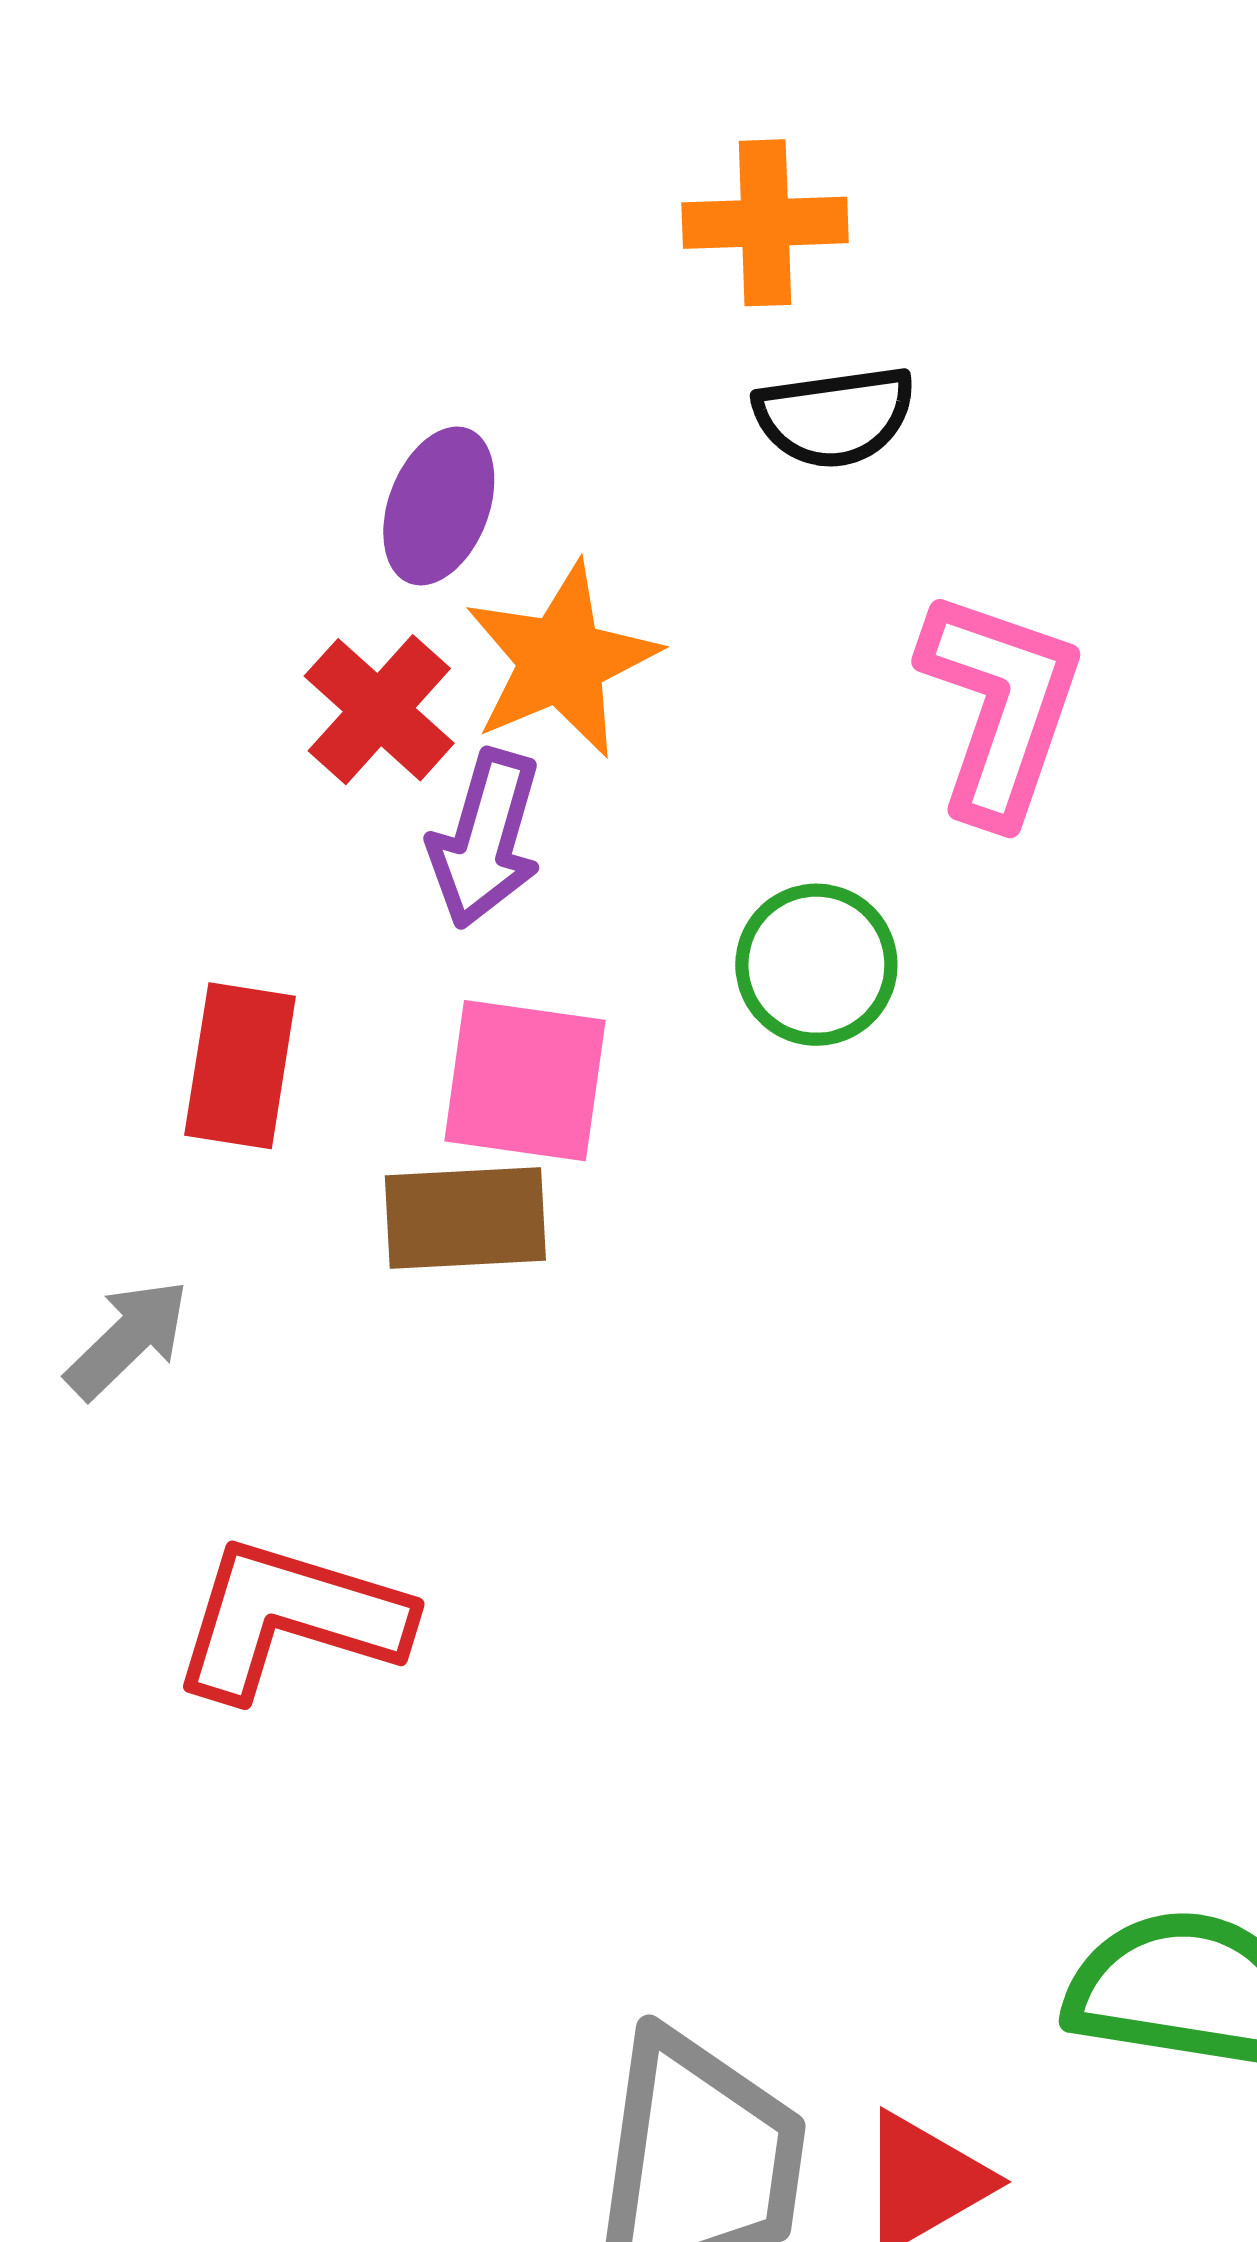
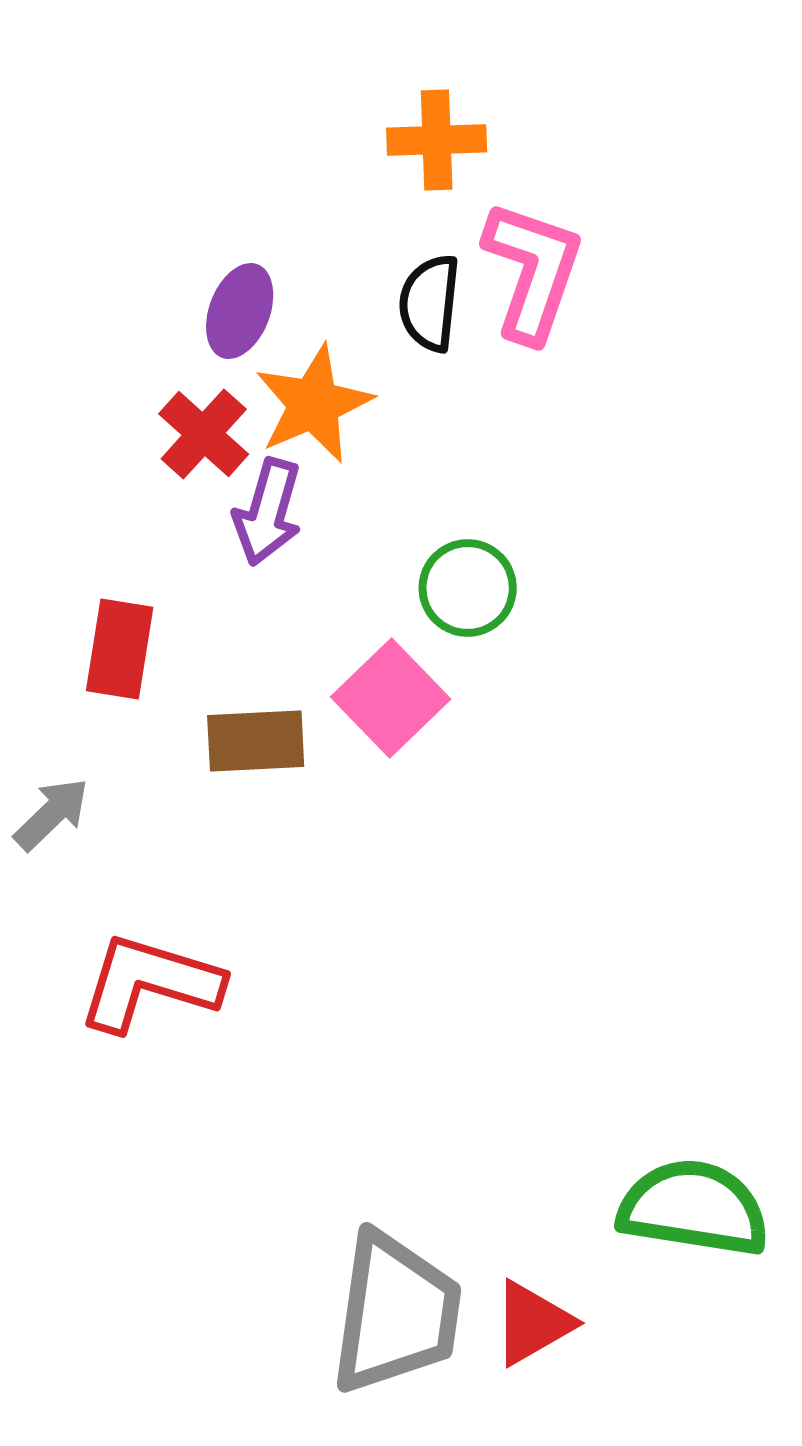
black semicircle: (835, 417) -> (430, 303), moved, turned 104
pink L-shape: (1000, 706) -> (533, 271), moved
pink square: (525, 1081) -> (391, 698), moved, turned 38

